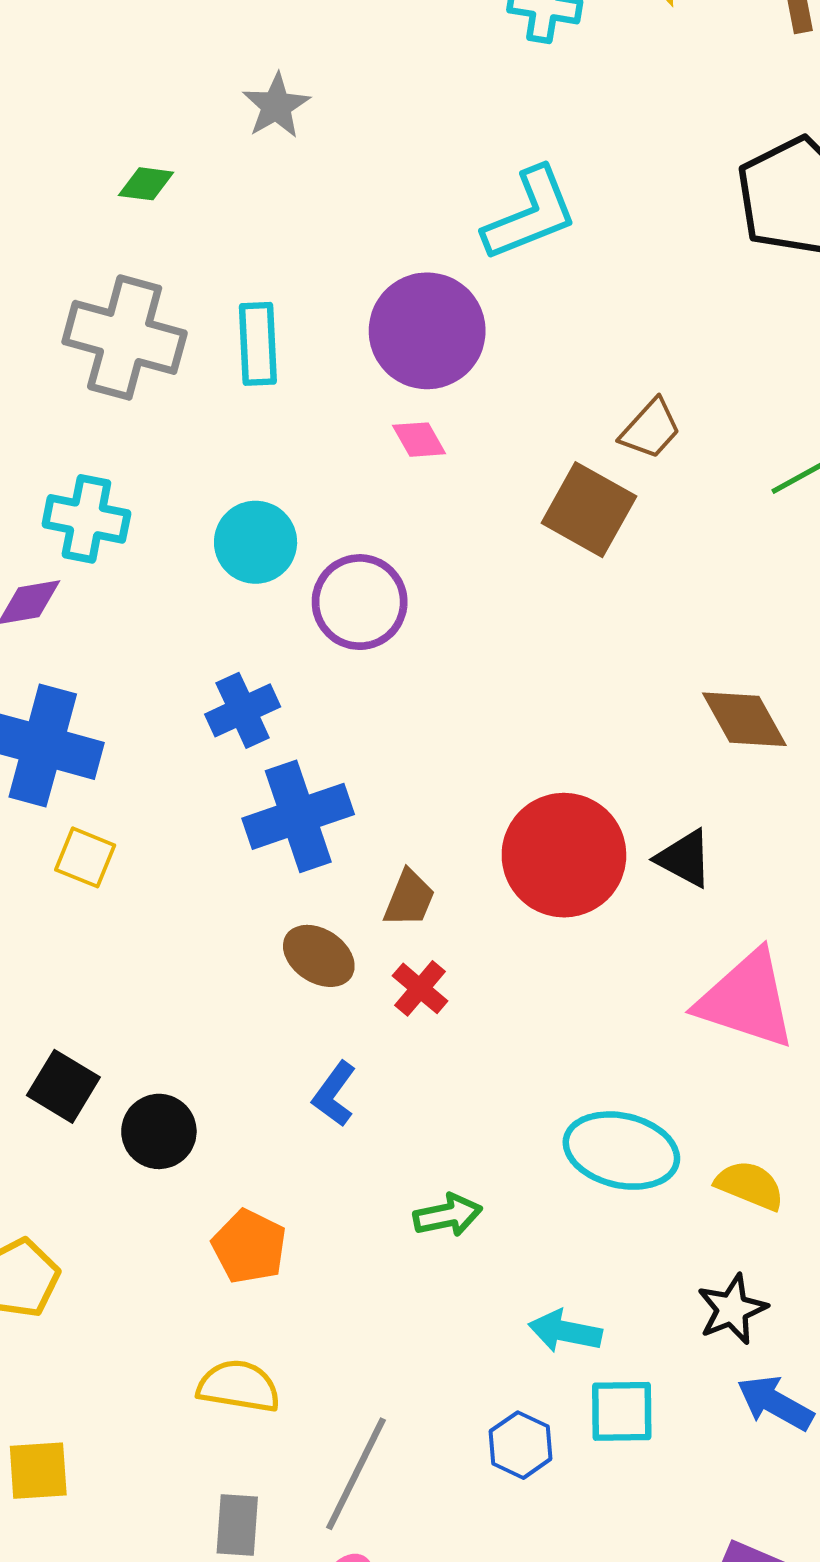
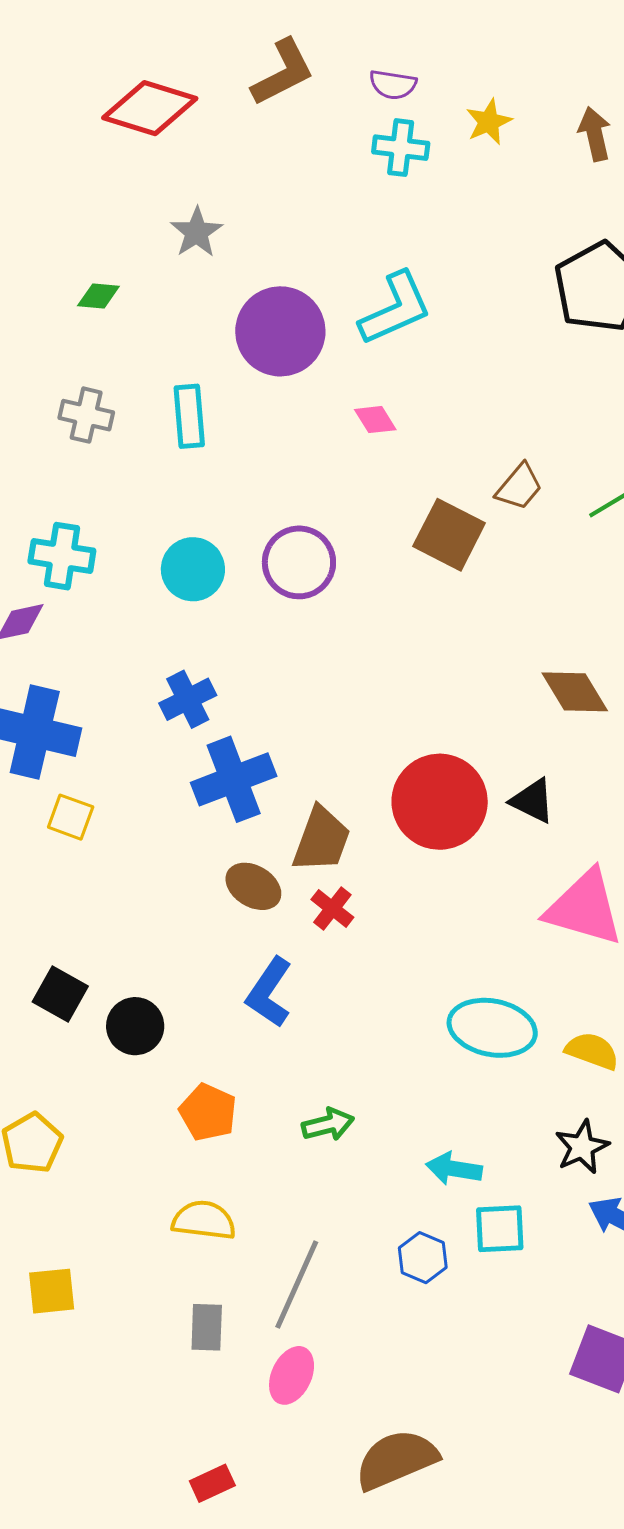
purple circle: (427, 331) -> (280, 331), moved
gray cross: (125, 337) -> (86, 415), size x0.6
brown trapezoid: (650, 429) -> (519, 487), moved
pink diamond: (419, 440) -> (375, 420), moved
purple circle: (360, 602) -> (299, 562), moved
brown trapezoid: (409, 898) -> (321, 839), size x1.5
blue L-shape: (334, 1094) -> (269, 992), size x1.4
green arrow: (448, 1215) -> (328, 1124), moved

